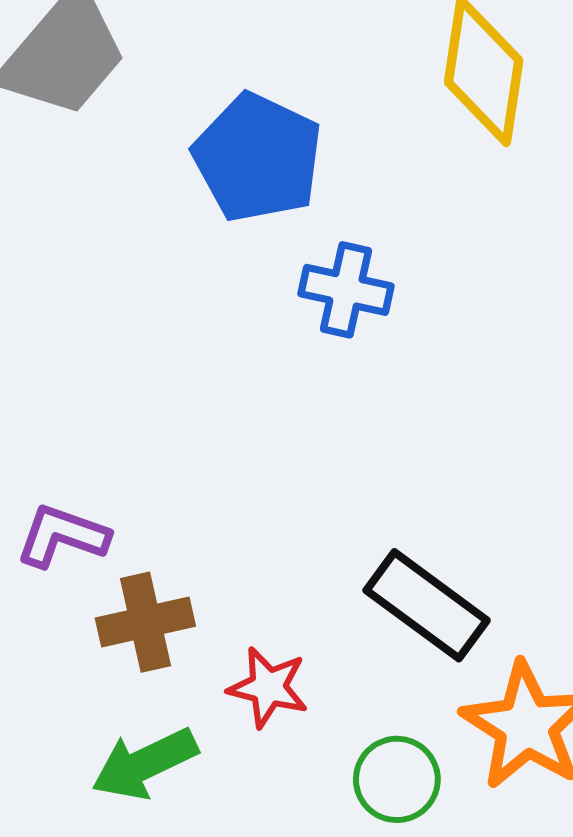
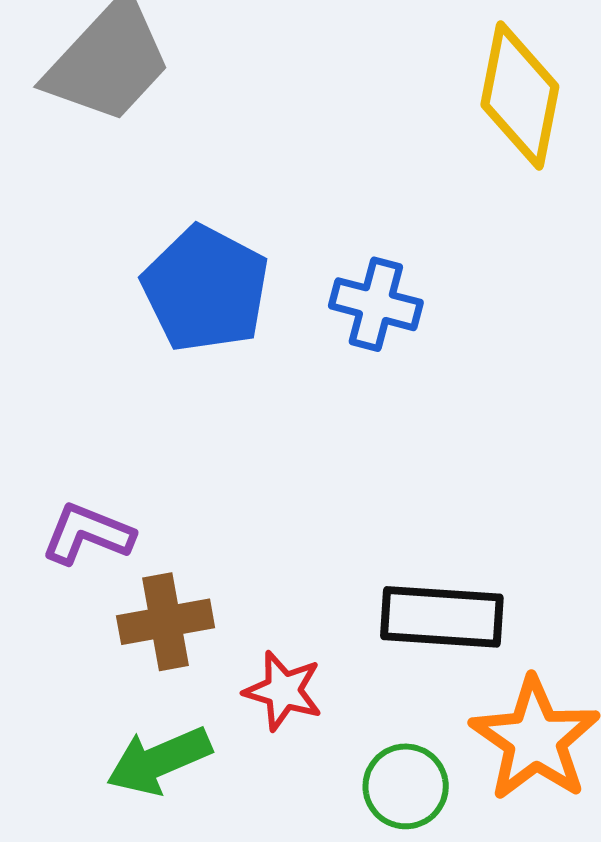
blue pentagon: (258, 158) -> (206, 289), moved
black rectangle: (427, 605) -> (442, 617), turned -35

